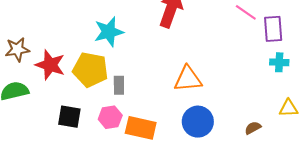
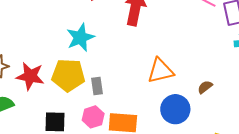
brown semicircle: (253, 128) -> (205, 87), moved

